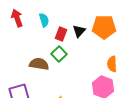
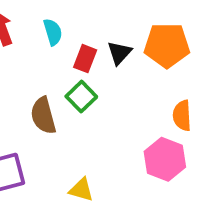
brown semicircle: (39, 64) -> (43, 116), turned -114

